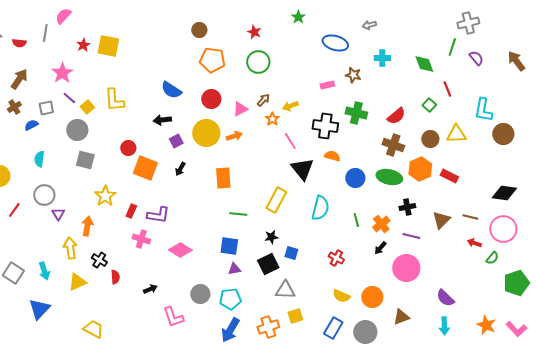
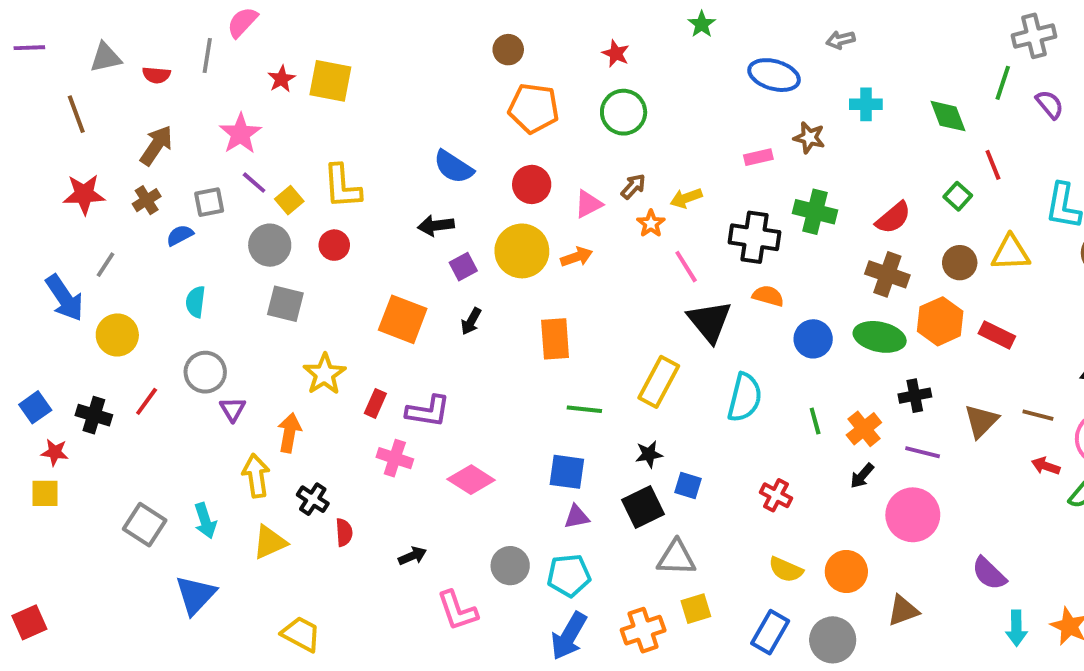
red circle: (128, 148) -> (334, 245), moved
cyan arrow: (444, 326) -> (1016, 628), moved

